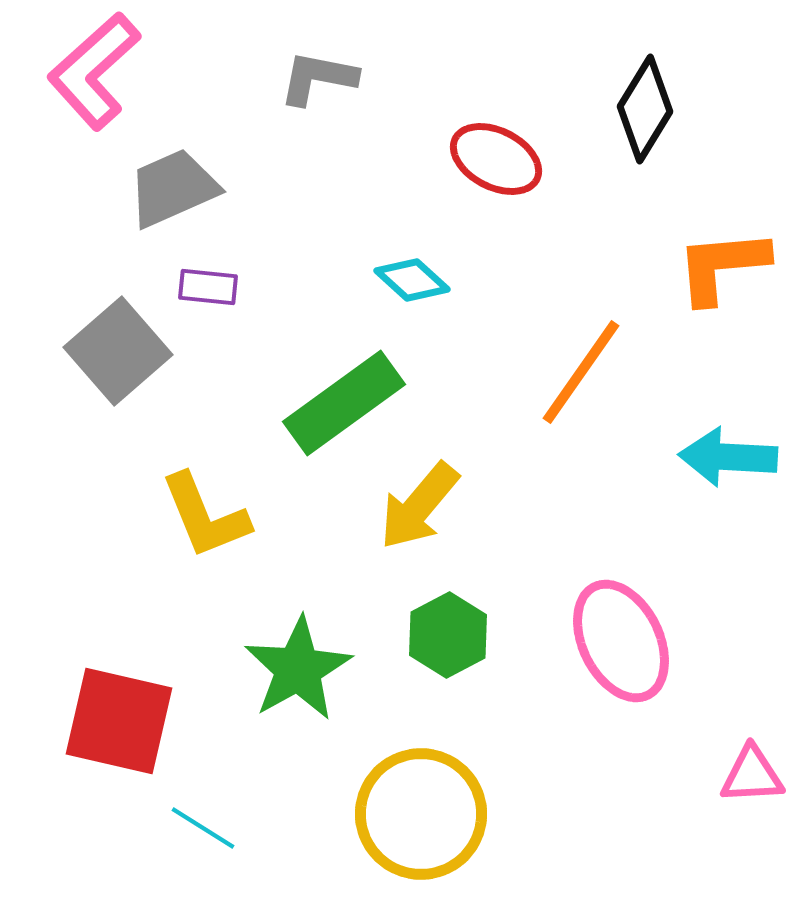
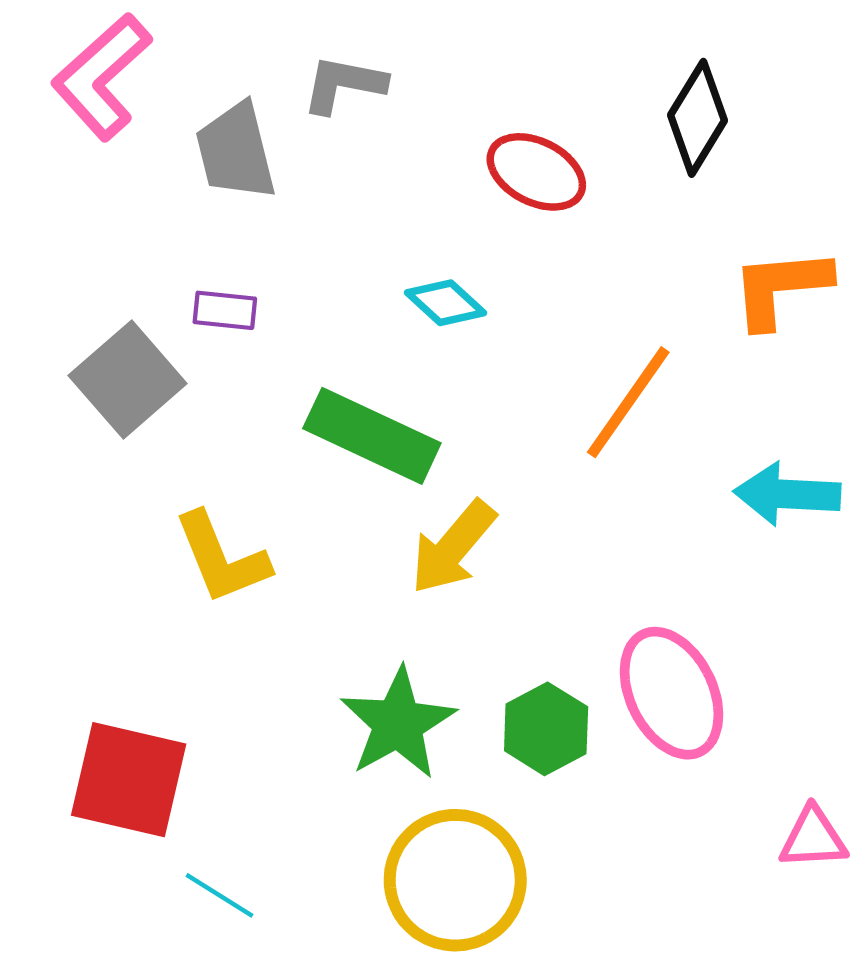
gray trapezoid: (173, 188) -> (236, 151), moved, turned -80
green rectangle: (344, 403) -> (372, 436), turned 61
green hexagon: (448, 635) -> (546, 729), moved
green star: (298, 669) -> (398, 723), moved

